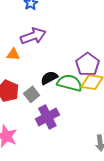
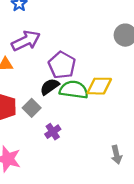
purple pentagon: (88, 64) -> (62, 65), moved
purple cross: (47, 117) -> (53, 132), size x0.6

